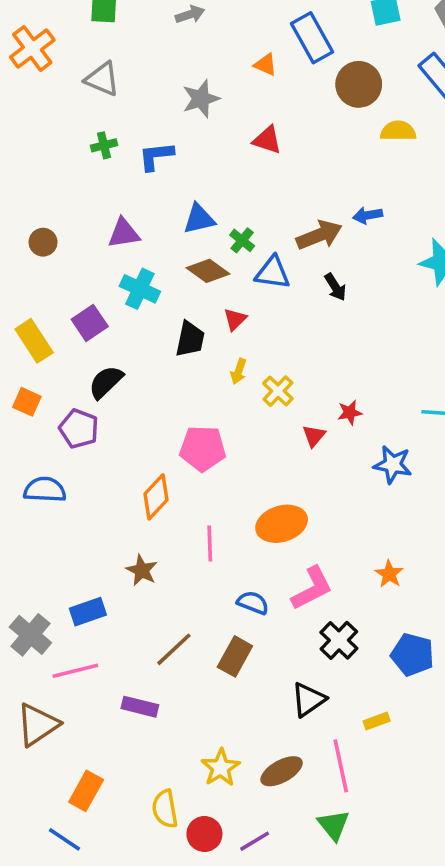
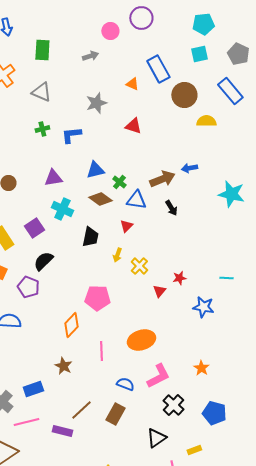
red triangle: (235, 319) -> (126, 226), moved
purple rectangle: (140, 707) -> (62, 431), moved

